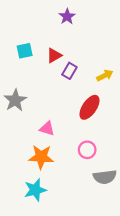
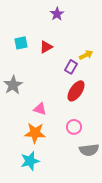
purple rectangle: (69, 71) -> (71, 67), moved
yellow arrow: (105, 75) -> (86, 55), moved

